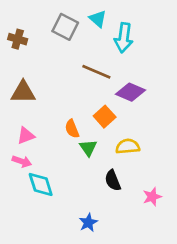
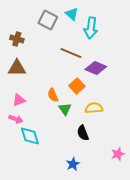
brown cross: (18, 39) -> (17, 39), moved
pink star: (152, 197) -> (118, 154), moved
blue star: (88, 223) -> (73, 164), moved

